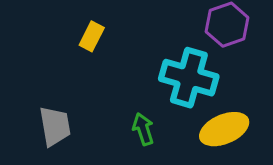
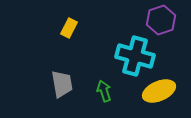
gray trapezoid: (55, 126) -> (62, 84), moved

